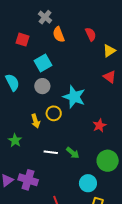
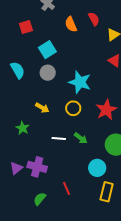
orange semicircle: (59, 34) -> (71, 24), moved
red square: (22, 40) -> (26, 27), turned -32
yellow circle: (54, 113) -> (73, 108), moved
yellow arrow: (36, 121) -> (42, 108), turned -40
red star: (99, 125) -> (106, 110), size x1.5

